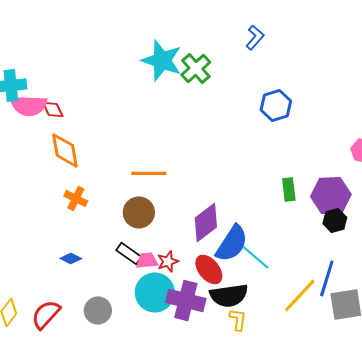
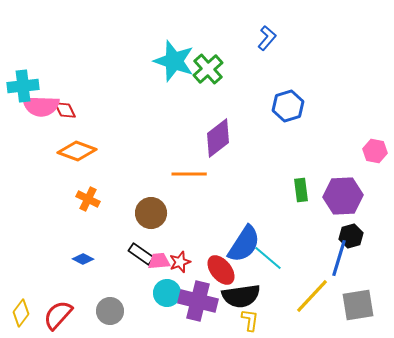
orange diamond: (65, 150) -> (77, 151), turned -60
orange line: (149, 173) -> (189, 174), moved
black hexagon: (335, 220) -> (351, 236), moved
purple diamond: (206, 222) -> (218, 138), moved
blue line: (327, 278) -> (339, 258), moved
cyan circle: (155, 292) -> (167, 293), size x0.7

